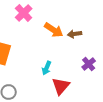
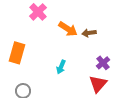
red triangle: (61, 86) -> (98, 84), moved

